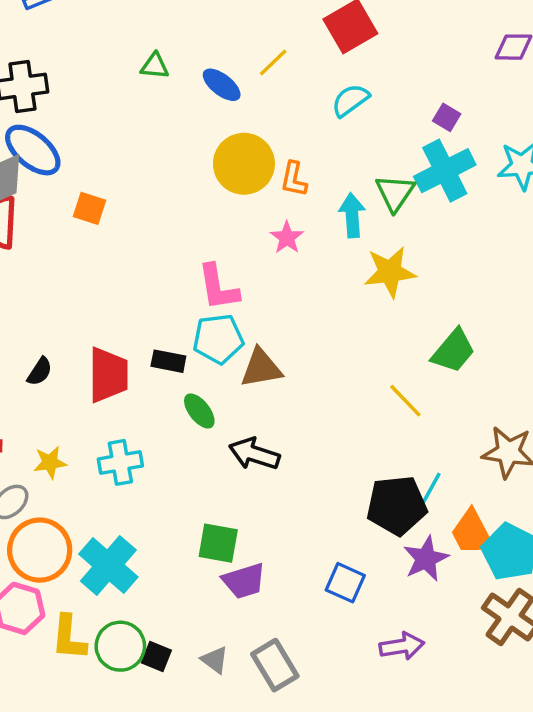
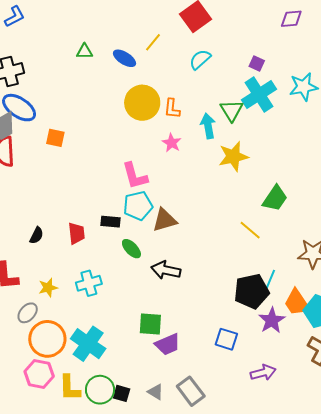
red trapezoid: (108, 375) -> (77, 233), size x0.7

